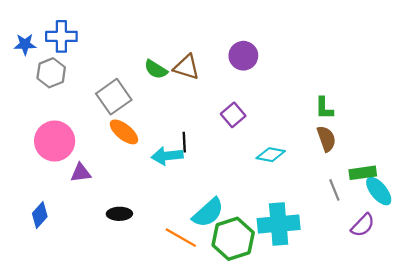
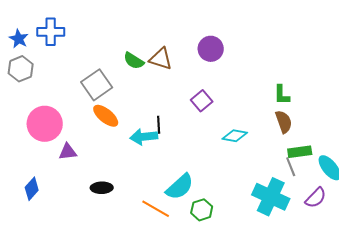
blue star: (25, 44) -> (19, 39), turned 30
gray hexagon: (51, 73) -> (21, 69), moved
green rectangle: (363, 173) -> (300, 152), moved
cyan cross: (279, 224) -> (271, 197), moved, turned 30
green hexagon: (233, 239) -> (202, 210), size x0.6

